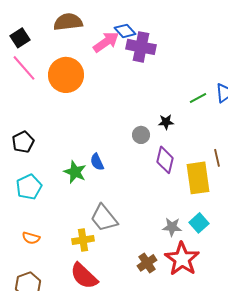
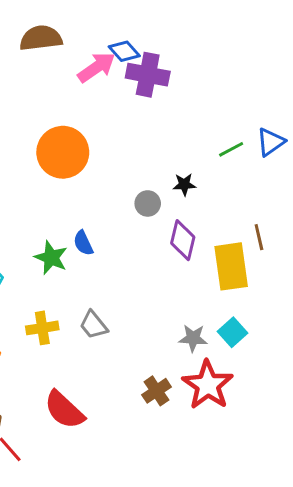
orange circle: (66, 75) -> (63, 152), moved
gray trapezoid: (104, 218) -> (94, 325), size x0.7
yellow cross: (83, 240) -> (42, 328), moved

